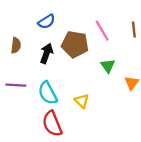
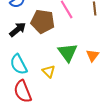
black arrow: (47, 53) -> (18, 29), turned 30
green triangle: (108, 66) -> (68, 52), moved, size x1.5

